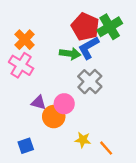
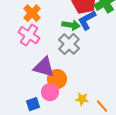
gray cross: (90, 82) -> (69, 44), moved
purple triangle: (39, 103) -> (44, 67), size x1.6
pink circle: (64, 104) -> (50, 92), moved

